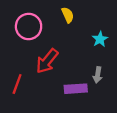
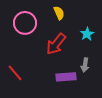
red arrow: (47, 61) -> (56, 44), moved
red line: (17, 84) -> (15, 73), turned -60

